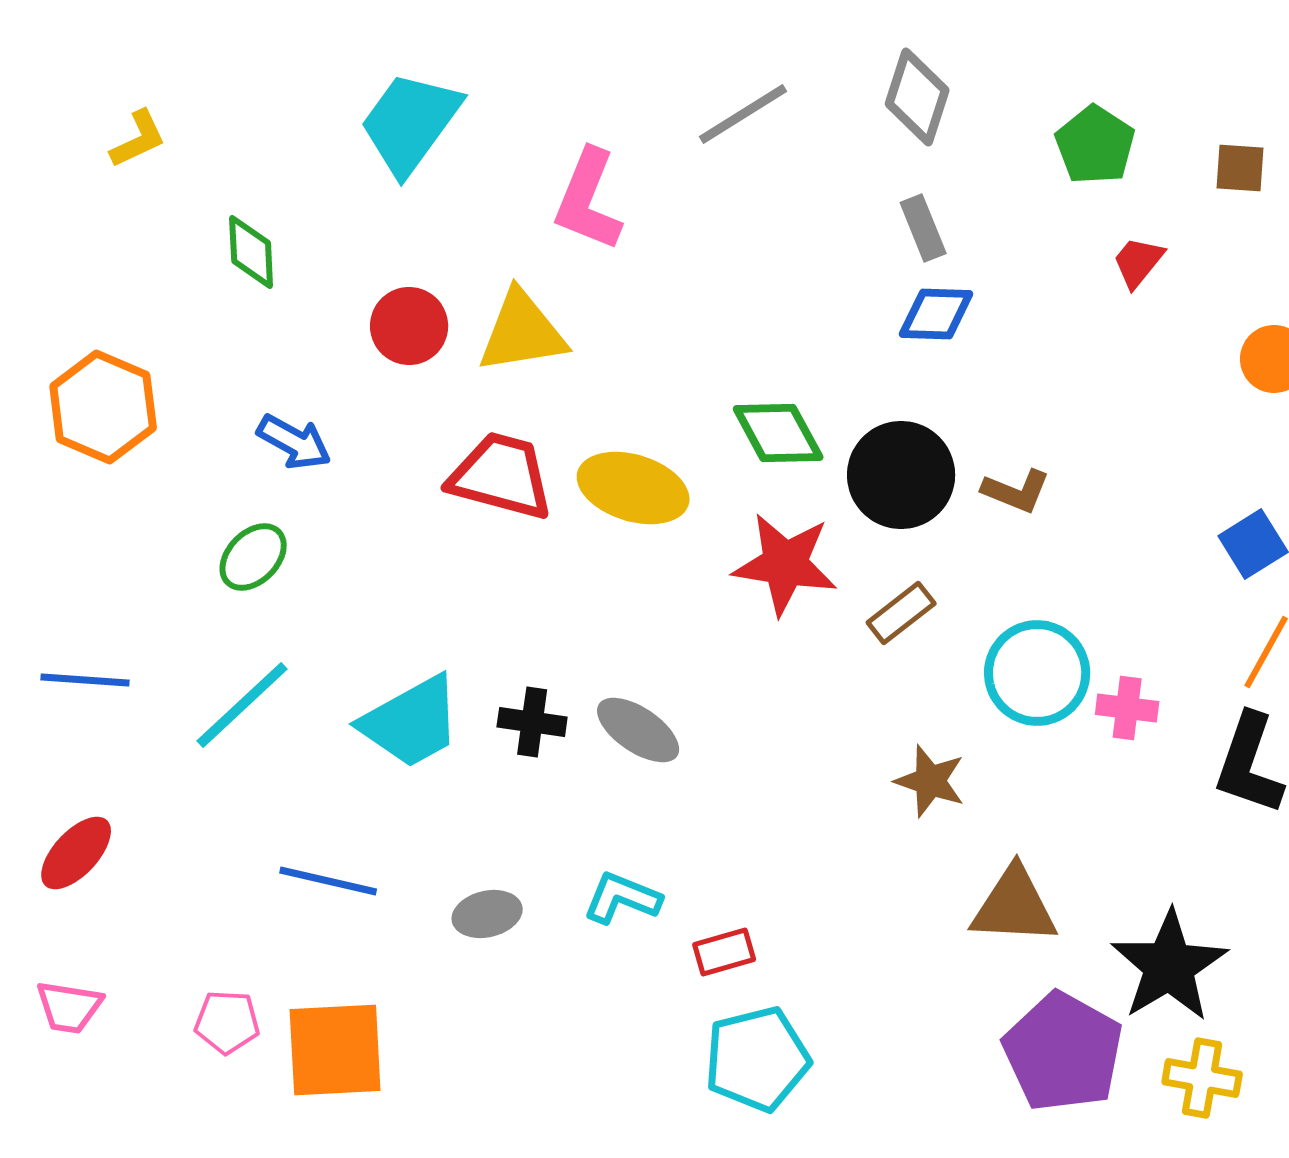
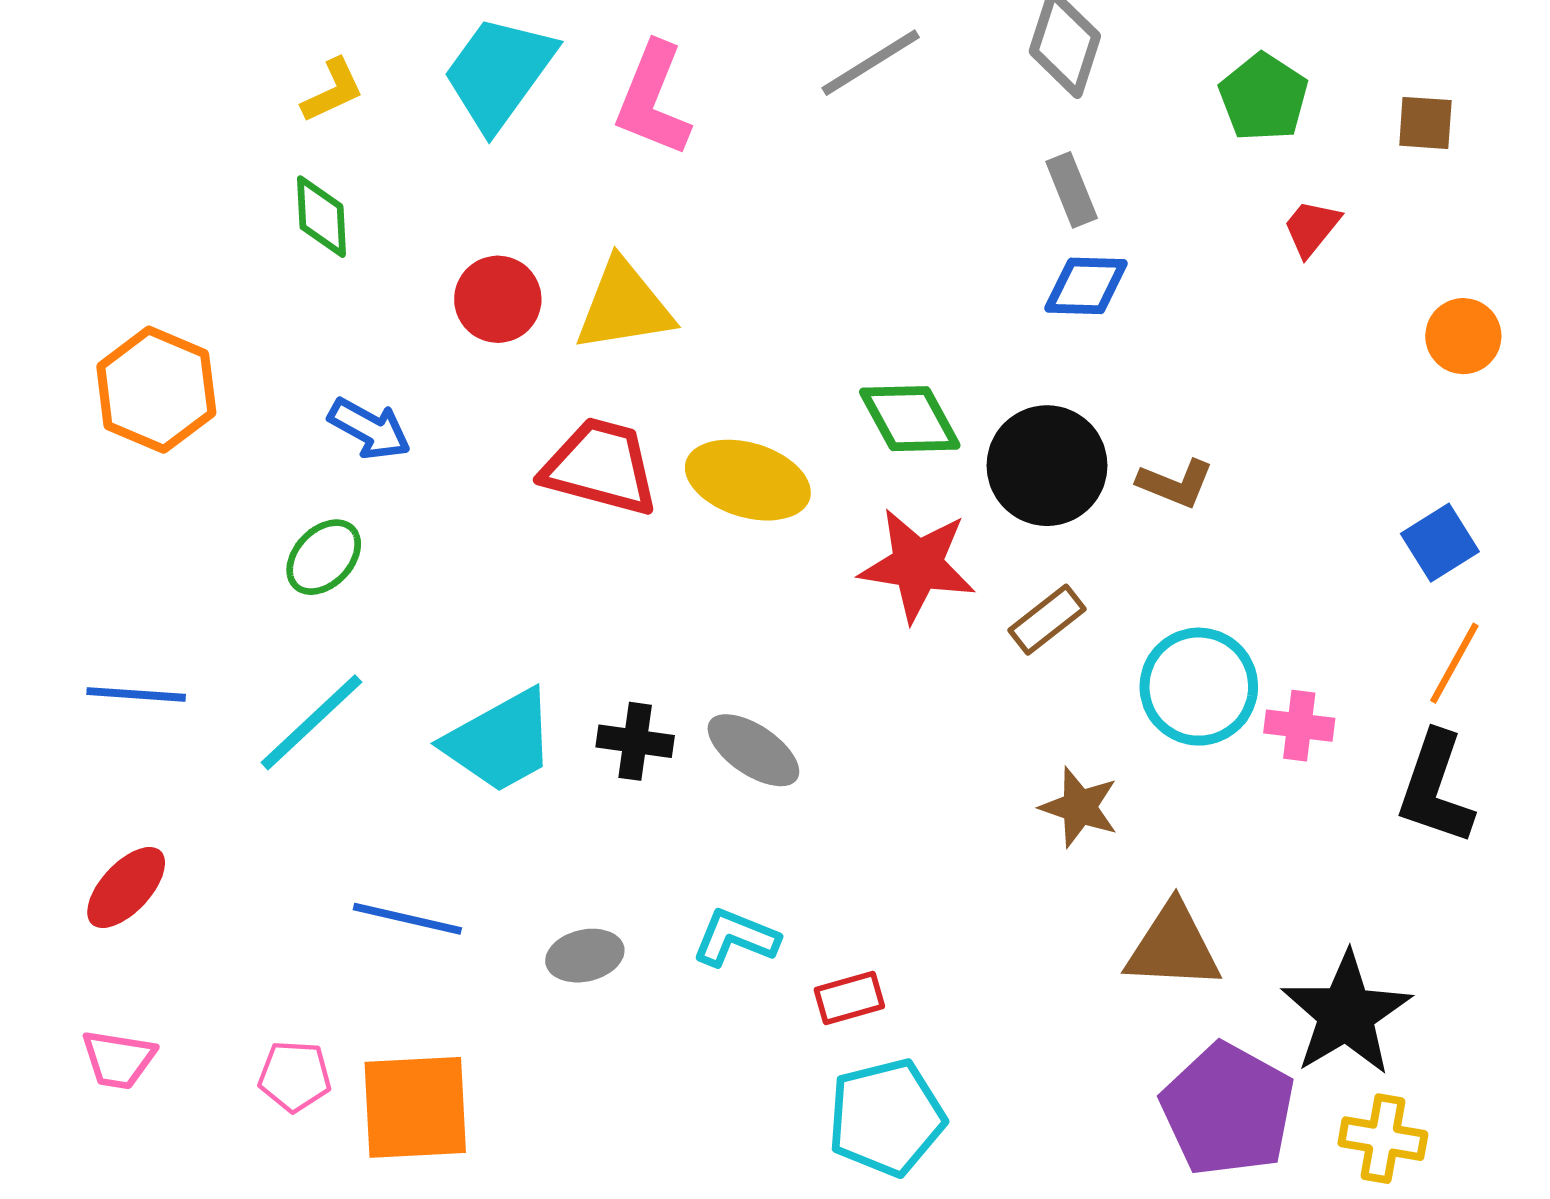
yellow L-shape: (138, 139) -> (333, 91), moved
pink L-shape: (588, 200) -> (653, 99), moved

